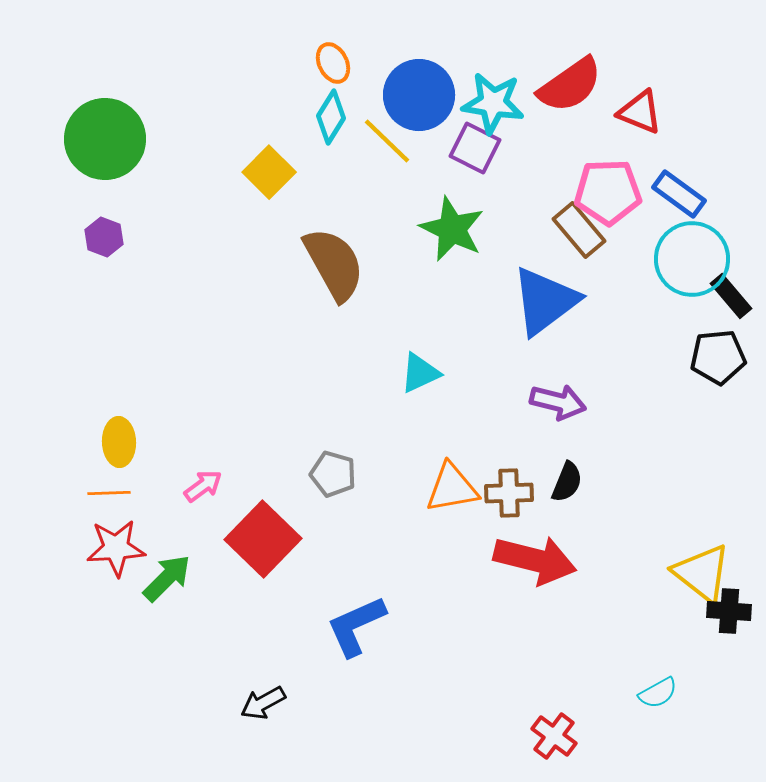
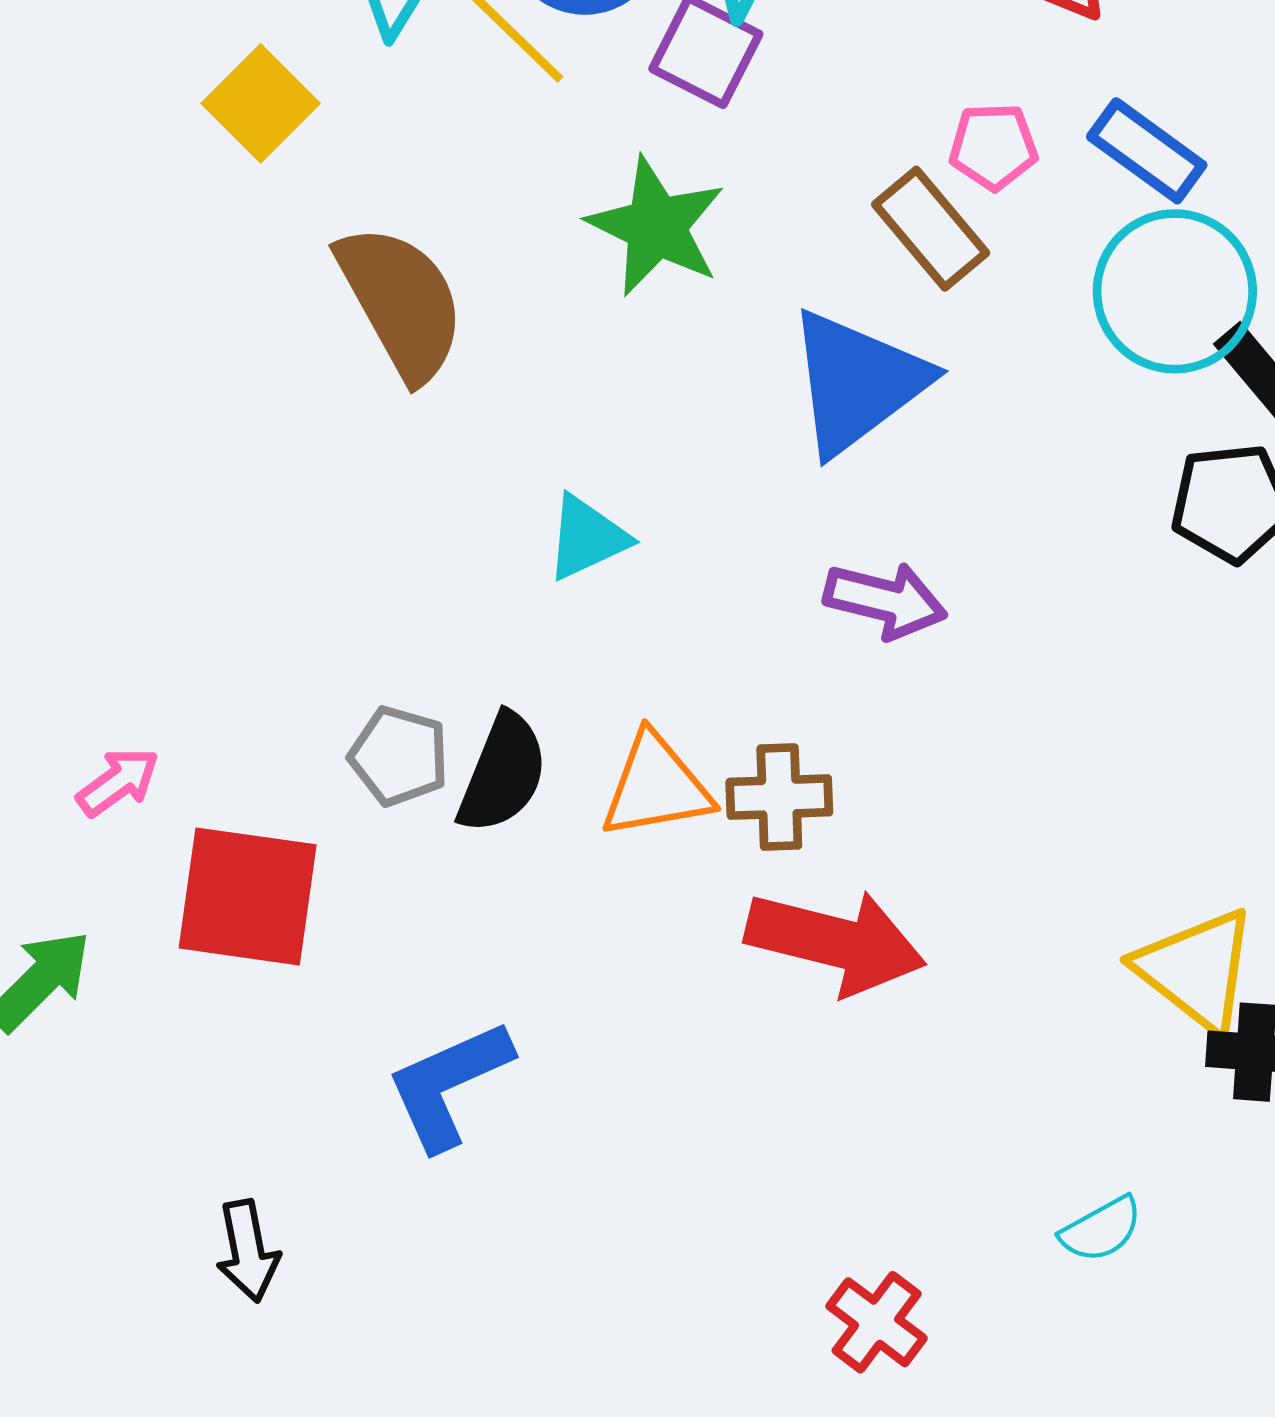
pink pentagon: (608, 192) -> (993, 147), size x0.6
black semicircle: (567, 482) -> (503, 773), moved, size x1.4
red square: (263, 539) -> (248, 896), turned -36
black arrow: (263, 703) -> (248, 1251), turned -72

